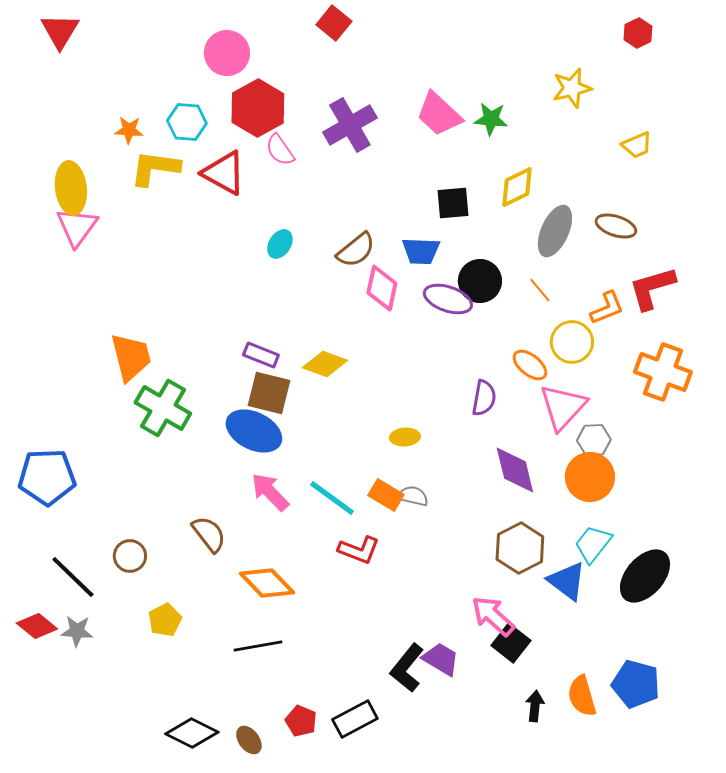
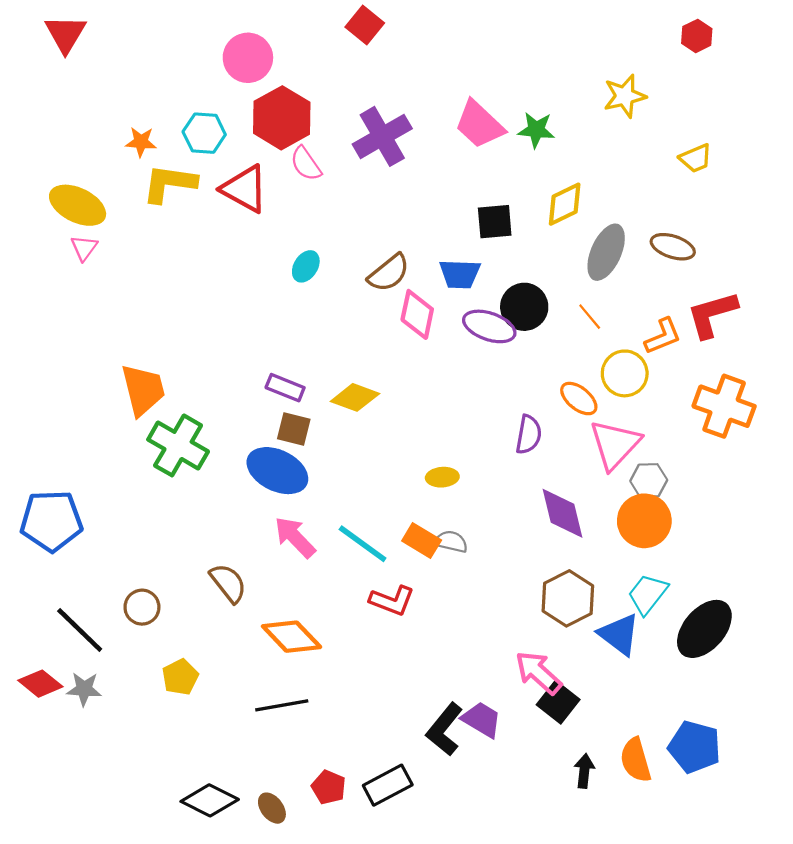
yellow ellipse: (71, 188) -> (78, 205), turned -57
pink triangle: (77, 227) -> (84, 248), size x0.6
brown square: (269, 393) -> (294, 429), size x0.7

